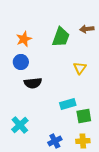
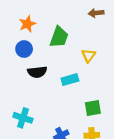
green trapezoid: (61, 37) -> (59, 37), moved
cyan rectangle: (68, 104) -> (70, 80), moved
cyan cross: (20, 125) -> (23, 118), turned -30

